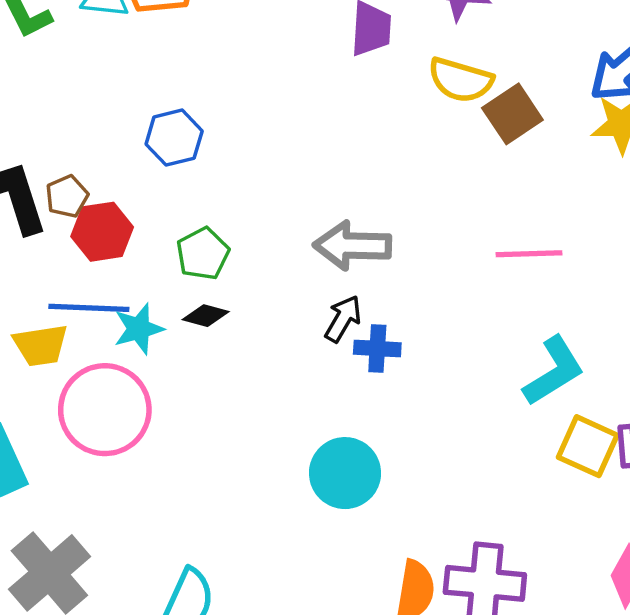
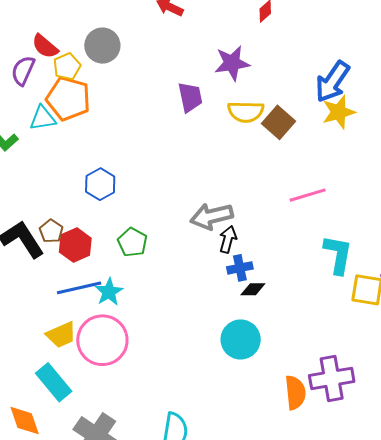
black diamond: (206, 316) -> (253, 289), moved
black arrow: (343, 319) -> (228, 239), moved
yellow trapezoid: (41, 345) -> (61, 335), moved
cyan L-shape: (554, 371) -> (338, 254), turned -33

